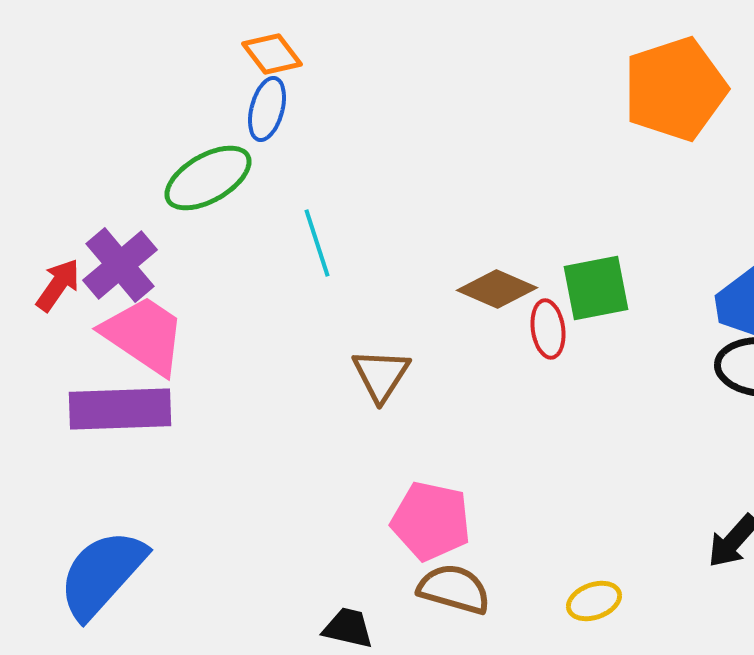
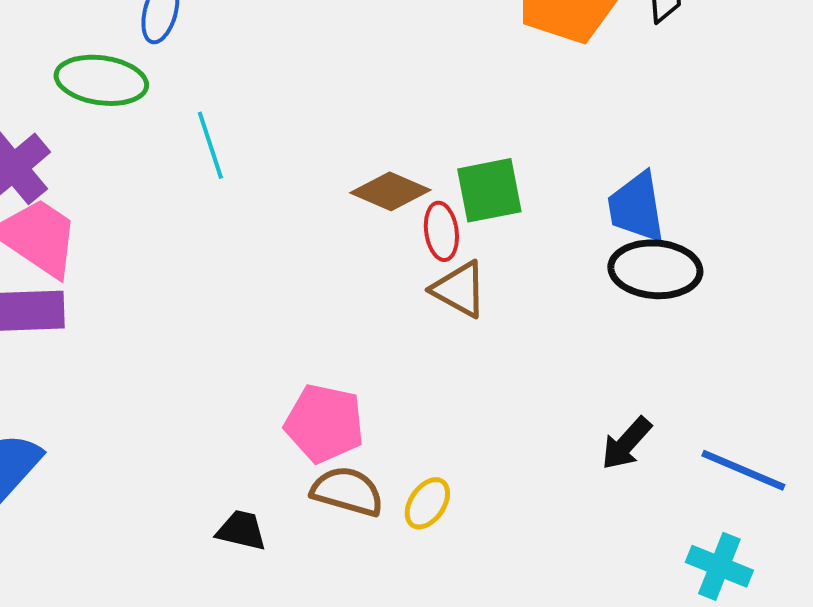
green ellipse: (208, 178) -> (101, 80), turned 38
brown triangle: (381, 375) -> (459, 289), moved, turned -34
yellow ellipse: (594, 601) -> (427, 503), moved, turned -36

